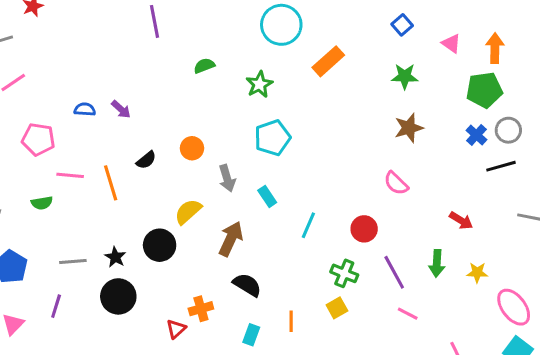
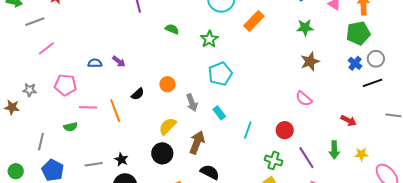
green semicircle: (204, 66) -> (172, 29), turned 48
black circle: (160, 245) -> (162, 153), moved

